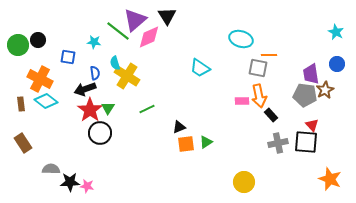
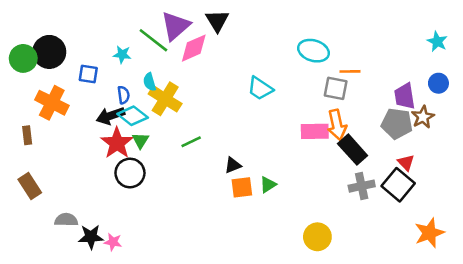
black circle: (38, 40) -> (49, 52), size x1.6
cyan diamond: (46, 101) -> (133, 116), moved
pink rectangle: (242, 101) -> (315, 131), size x1.5
black rectangle: (271, 115) -> (353, 150), size x1.6
black square: (306, 142) -> (398, 185), turned 35
orange star: (330, 179) -> (429, 233), turned 30

